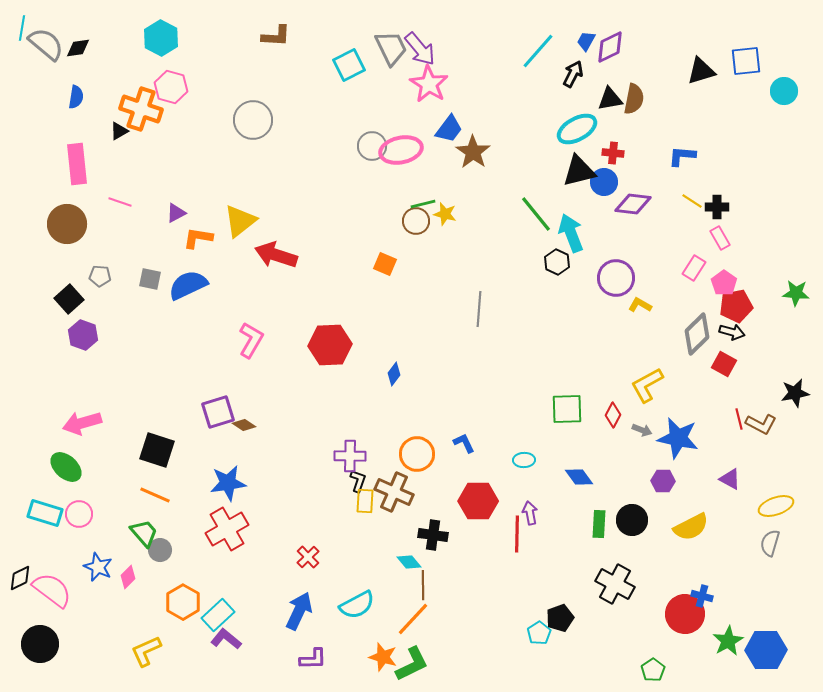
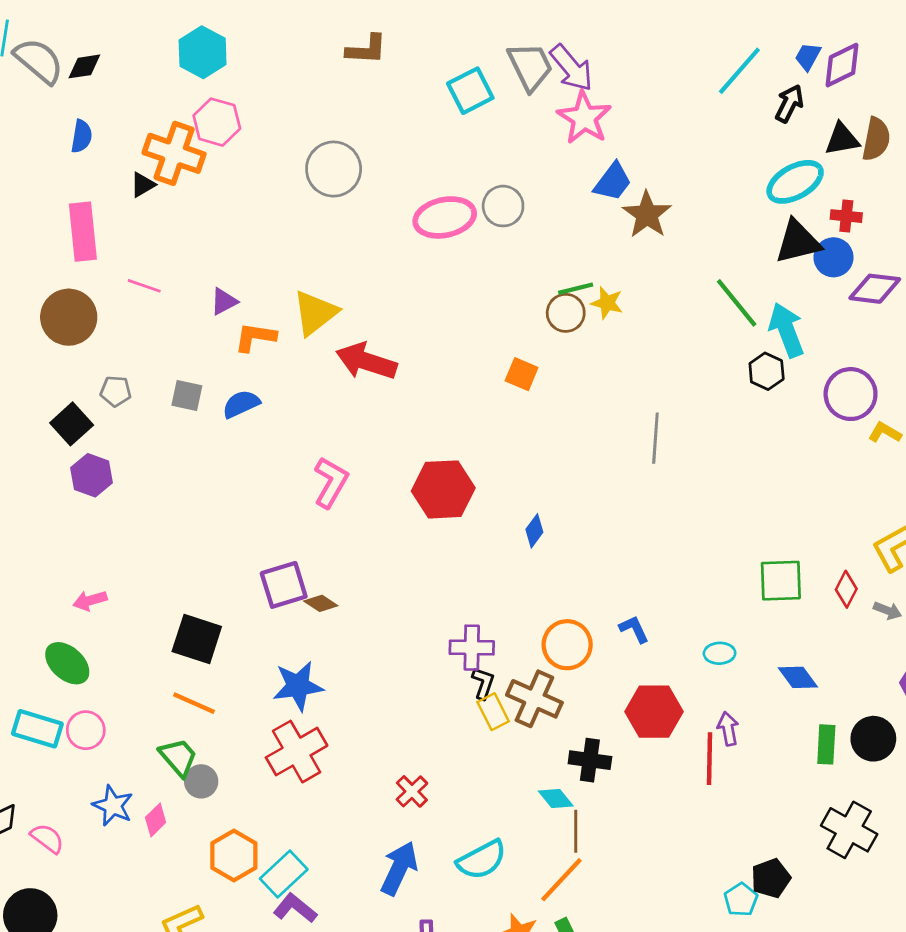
pink ellipse: (401, 150) -> (445, 217), moved
blue semicircle: (188, 285) -> (241, 404), size x0.7
pink arrow: (82, 423) -> (90, 601), size x0.6
yellow rectangle: (365, 501) -> (493, 712), turned -30
pink semicircle: (52, 590) -> (47, 838), size x0.6

